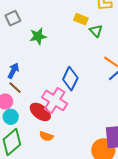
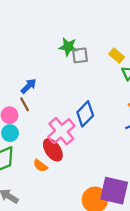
gray square: (13, 18) -> (80, 55), moved
green star: (38, 36) -> (68, 47), moved
red ellipse: (40, 112) -> (53, 150), moved

